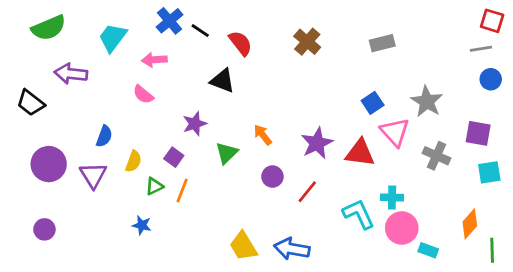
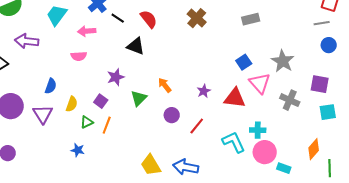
black line: (200, 31) -> (118, 18), moved
pink semicircle: (143, 95) -> (79, 56), turned -42
purple star: (317, 143) -> (204, 91), size x0.6

